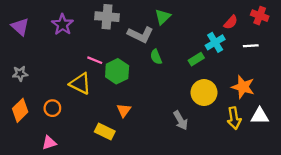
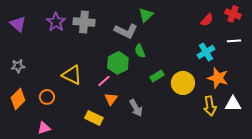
gray cross: (107, 17) -> (84, 22), moved
cyan cross: (215, 42) -> (206, 52), moved
white line: (251, 46) -> (234, 41), moved
green rectangle: (196, 59) -> (157, 76), moved
pink line: (95, 60) -> (104, 81), moved, turned -64
green hexagon: (117, 71) -> (118, 63), moved
gray arrow: (181, 120) -> (136, 108), moved

